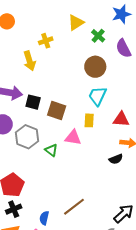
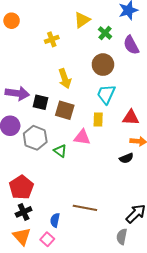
yellow arrow: (30, 61) -> (65, 79), moved
brown line: (74, 207) -> (85, 208), turned 50

